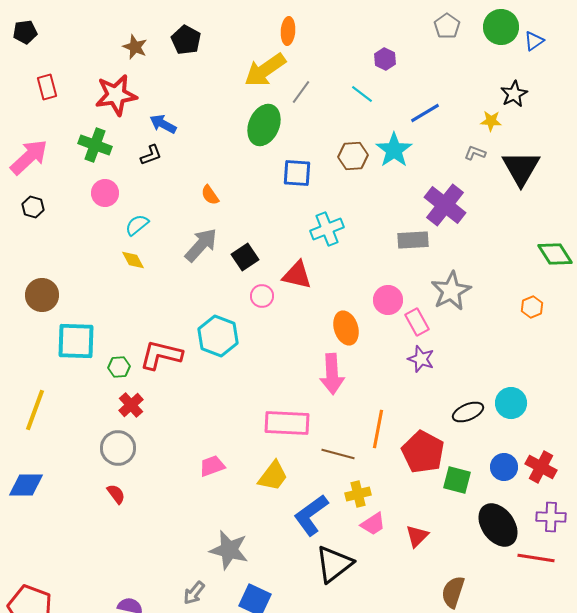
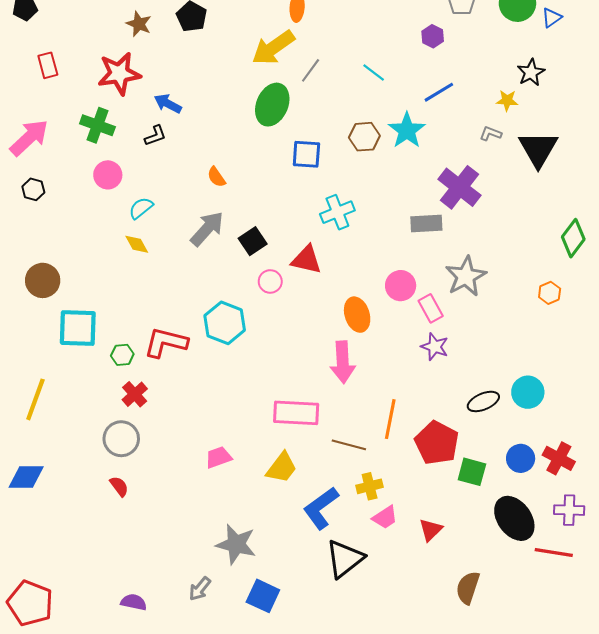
purple hexagon: (385, 59) -> (433, 36), moved
green diamond: (555, 254) -> (573, 238), turned 69

